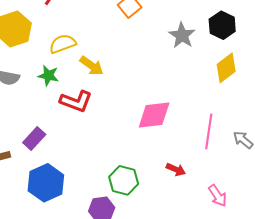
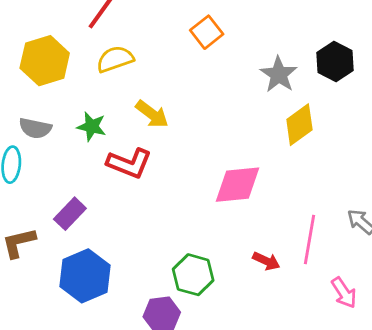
yellow semicircle: (63, 44) -> (115, 59), moved
yellow diamond: (226, 68) -> (299, 125), moved
pink line: (209, 131) -> (310, 239), moved
pink arrow: (218, 196) -> (344, 293), moved

